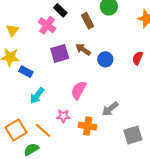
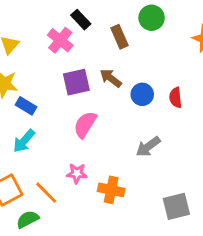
red semicircle: (138, 58) -> (176, 98), moved, turned -32
pink semicircle: (79, 90) -> (85, 125), moved
cyan arrow: (37, 96) -> (24, 141), moved
gray arrow: (110, 109) -> (148, 147), moved

